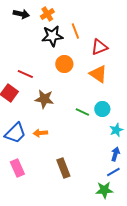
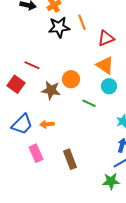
orange circle: (64, 64) -> (71, 79), moved
cyan circle: (102, 109) -> (109, 86), moved
pink rectangle: (17, 168) -> (36, 153), moved

